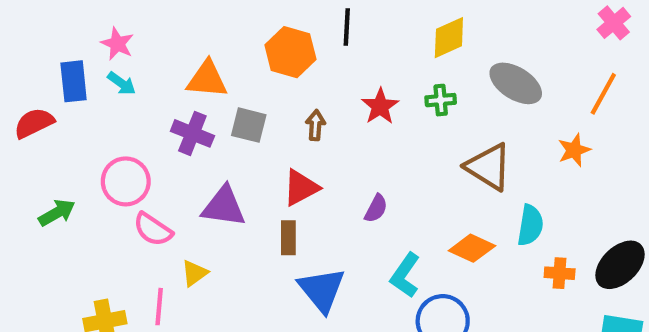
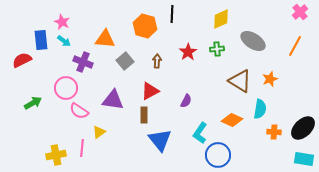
gray square: (249, 125) -> (125, 61), turned 36
purple cross: (192, 133) -> (83, 62), moved
orange star: (574, 150) -> (270, 79), moved

